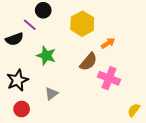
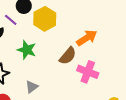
yellow hexagon: (82, 24) -> (45, 19), moved
orange arrow: (108, 43) -> (87, 38), size x1.5

